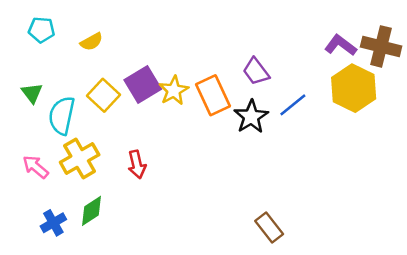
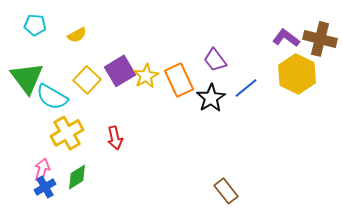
green triangle: (32, 93) -> (27, 78), size x1.8
cyan semicircle: (62, 116) -> (52, 97), turned -72
pink arrow: (36, 167) -> (42, 170), moved, turned 65

